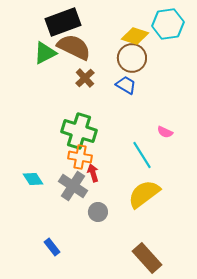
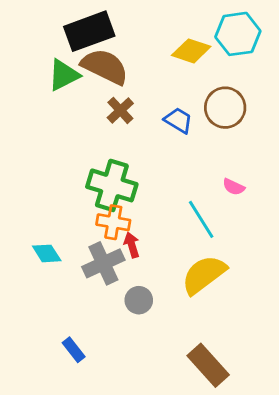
brown circle: (132, 58) -> (225, 108), moved
gray cross: (73, 186) -> (103, 263), turned 32

